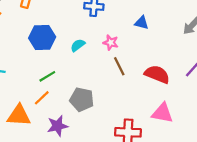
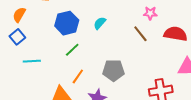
pink star: (111, 43) -> (150, 13), moved
green line: (47, 76) -> (72, 50), moved

